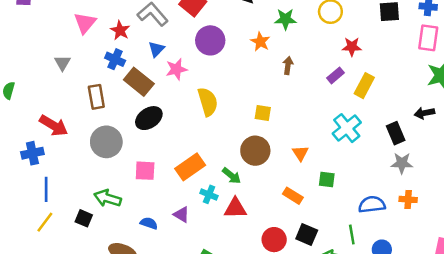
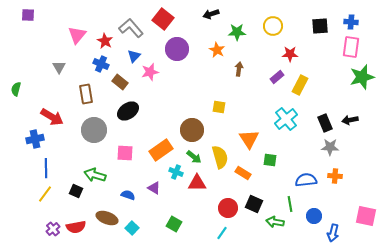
brown rectangle: (139, 82) -> (120, 82), size x0.7
yellow semicircle: (208, 102) -> (220, 157), moved
black arrow: (424, 113) -> (350, 120), moved
brown circle: (255, 151) -> (192, 130), moved
orange triangle: (300, 153) -> (249, 139), size x1.5

